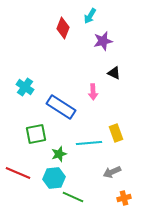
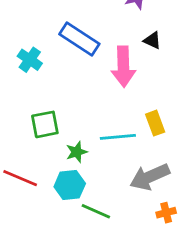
pink arrow: (93, 92) -> (123, 67), size x1.8
blue rectangle: (61, 107) -> (79, 39), moved
gray arrow: (112, 172) -> (150, 177), size x1.6

